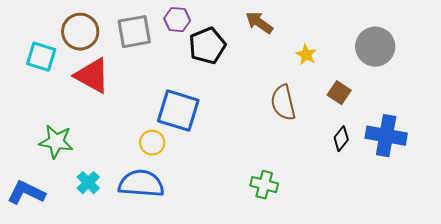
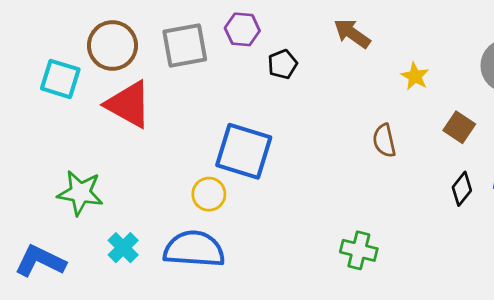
black pentagon: (207, 46) -> (282, 64), size x0.6
brown semicircle: (283, 103) -> (384, 141), size x0.7

